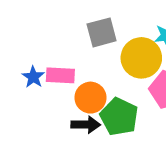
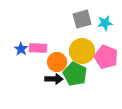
gray square: (102, 32) -> (82, 19), moved
yellow circle: (141, 58) -> (82, 51), moved

